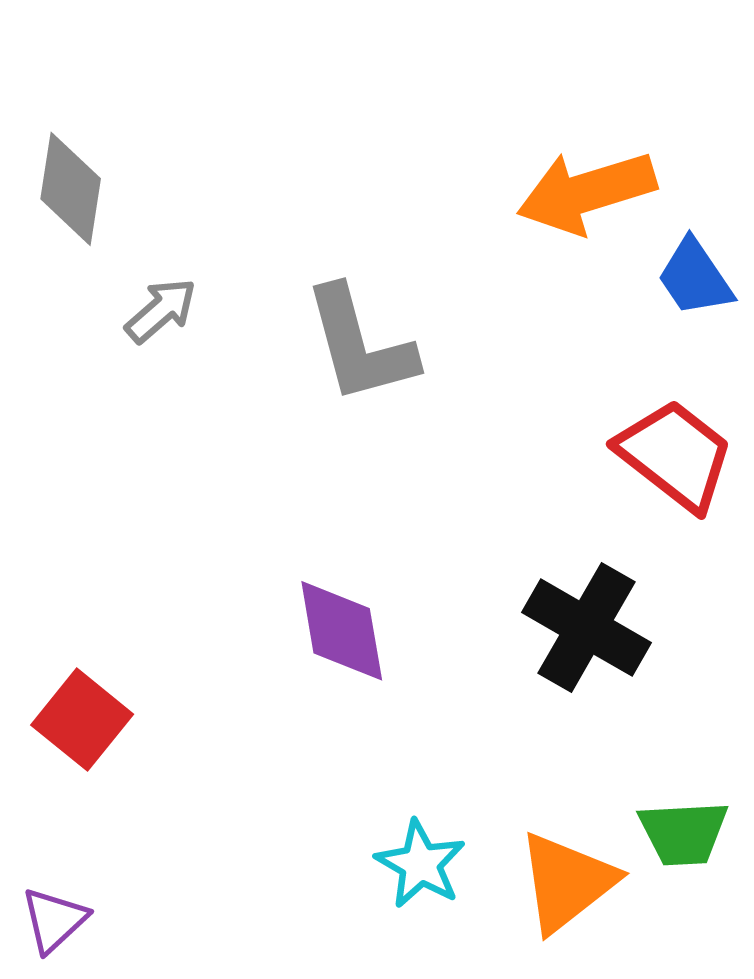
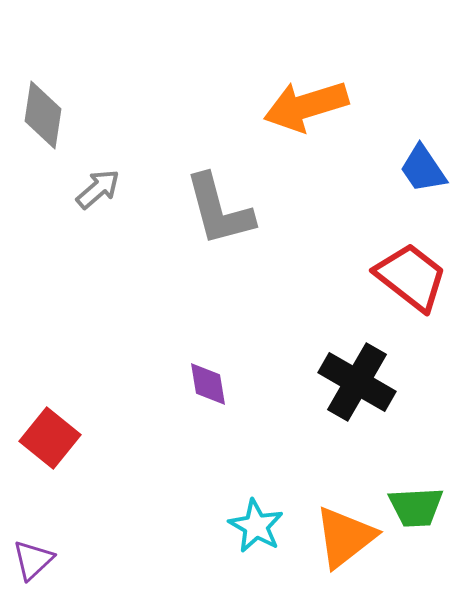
orange arrow: (586, 192) -> (306, 106), moved
purple diamond: (342, 631) -> (208, 384), size x0.7

